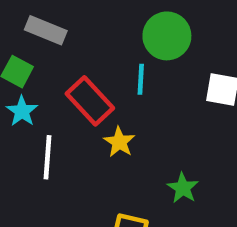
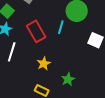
yellow star: (119, 142) -> (44, 64), moved

